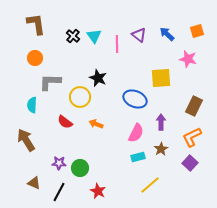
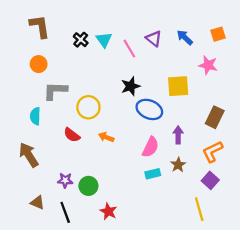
pink line: (117, 44) -> (129, 49), turned -30
black star: (98, 78) -> (131, 86), moved, turned 30
yellow line: (150, 185) -> (199, 209), moved, turned -65
black line: (59, 192) -> (65, 212), turned -48

